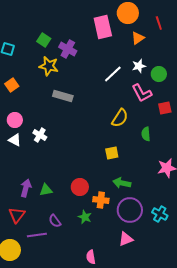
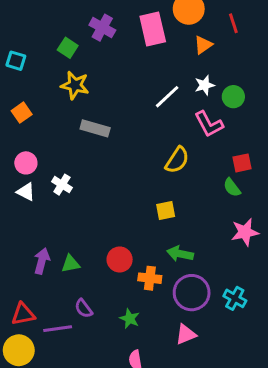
purple cross: (68, 49) -> (102, 28), moved
red square: (165, 108) -> (242, 163), moved
green semicircle: (146, 134) -> (232, 187), moved, turned -32
red triangle: (17, 215) -> (23, 314), moved, turned 42
green star: (85, 217) -> (130, 319), moved

